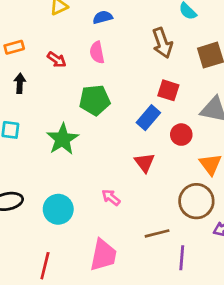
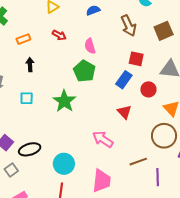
blue semicircle: (103, 17) -> (93, 10), moved
pink semicircle: (97, 52) -> (90, 46), moved
red arrow: (57, 60) -> (59, 35), moved
green pentagon: (95, 100) -> (84, 71), turned -30
pink arrow: (111, 197) -> (103, 139), size x1.5
cyan circle: (58, 209) -> (64, 164), moved

